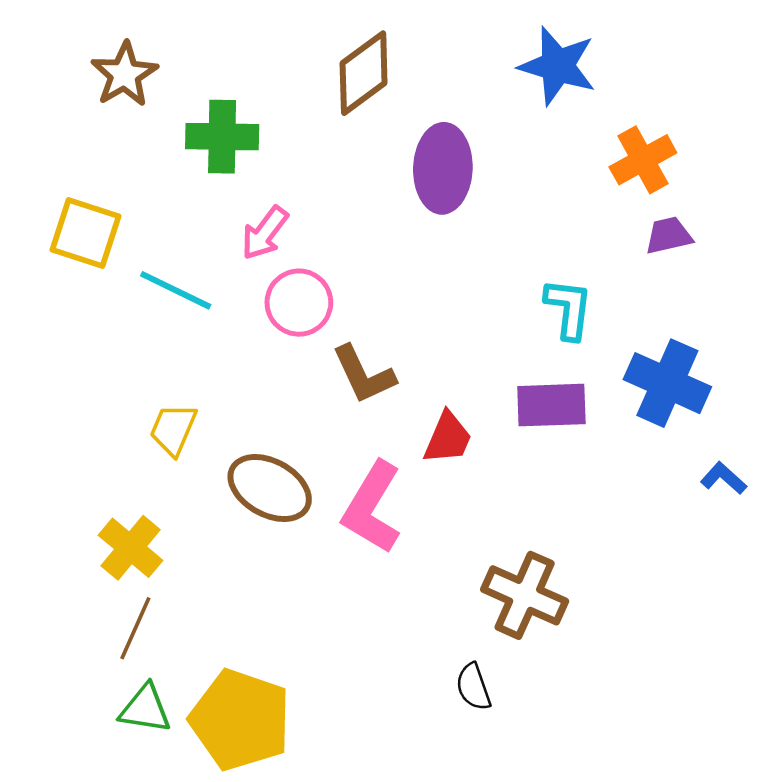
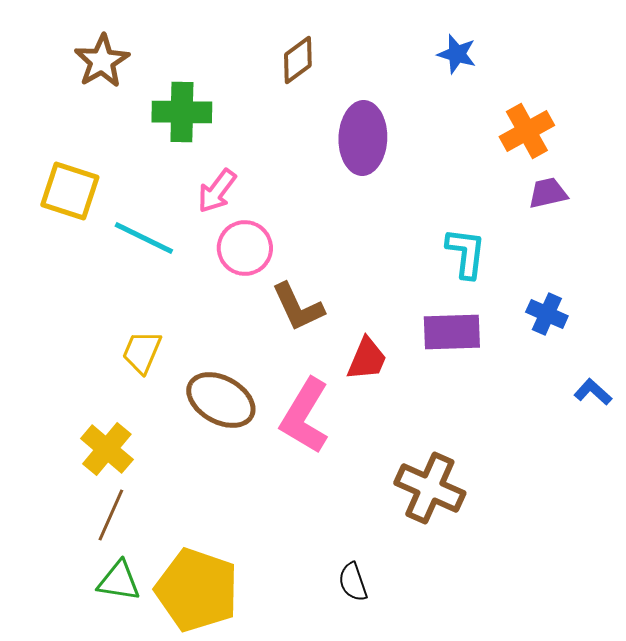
blue star: (558, 66) -> (457, 54), size x0.6
brown diamond: (364, 73) -> (298, 60), size x0.7
blue cross: (667, 383) -> (547, 314), size x0.6
black semicircle: (473, 687) -> (353, 582), moved

